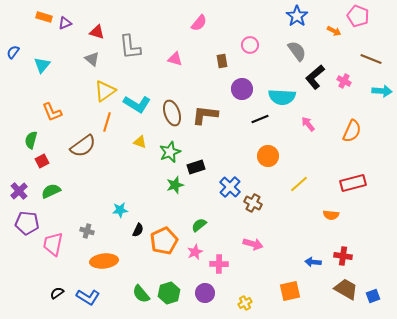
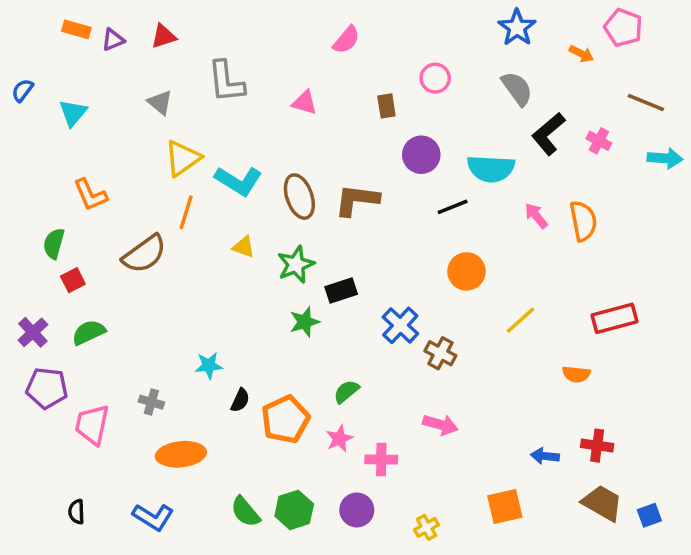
red triangle: (97, 32) -> (164, 36), moved, turned -35
orange semicircle: (352, 131) -> (583, 221), moved, turned -35
black semicircle: (57, 293) -> (76, 512), moved, turned -56

